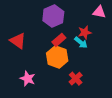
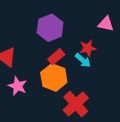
pink star: (28, 79) -> (17, 86), moved
red cross: (76, 79) -> (76, 104), size x1.5

